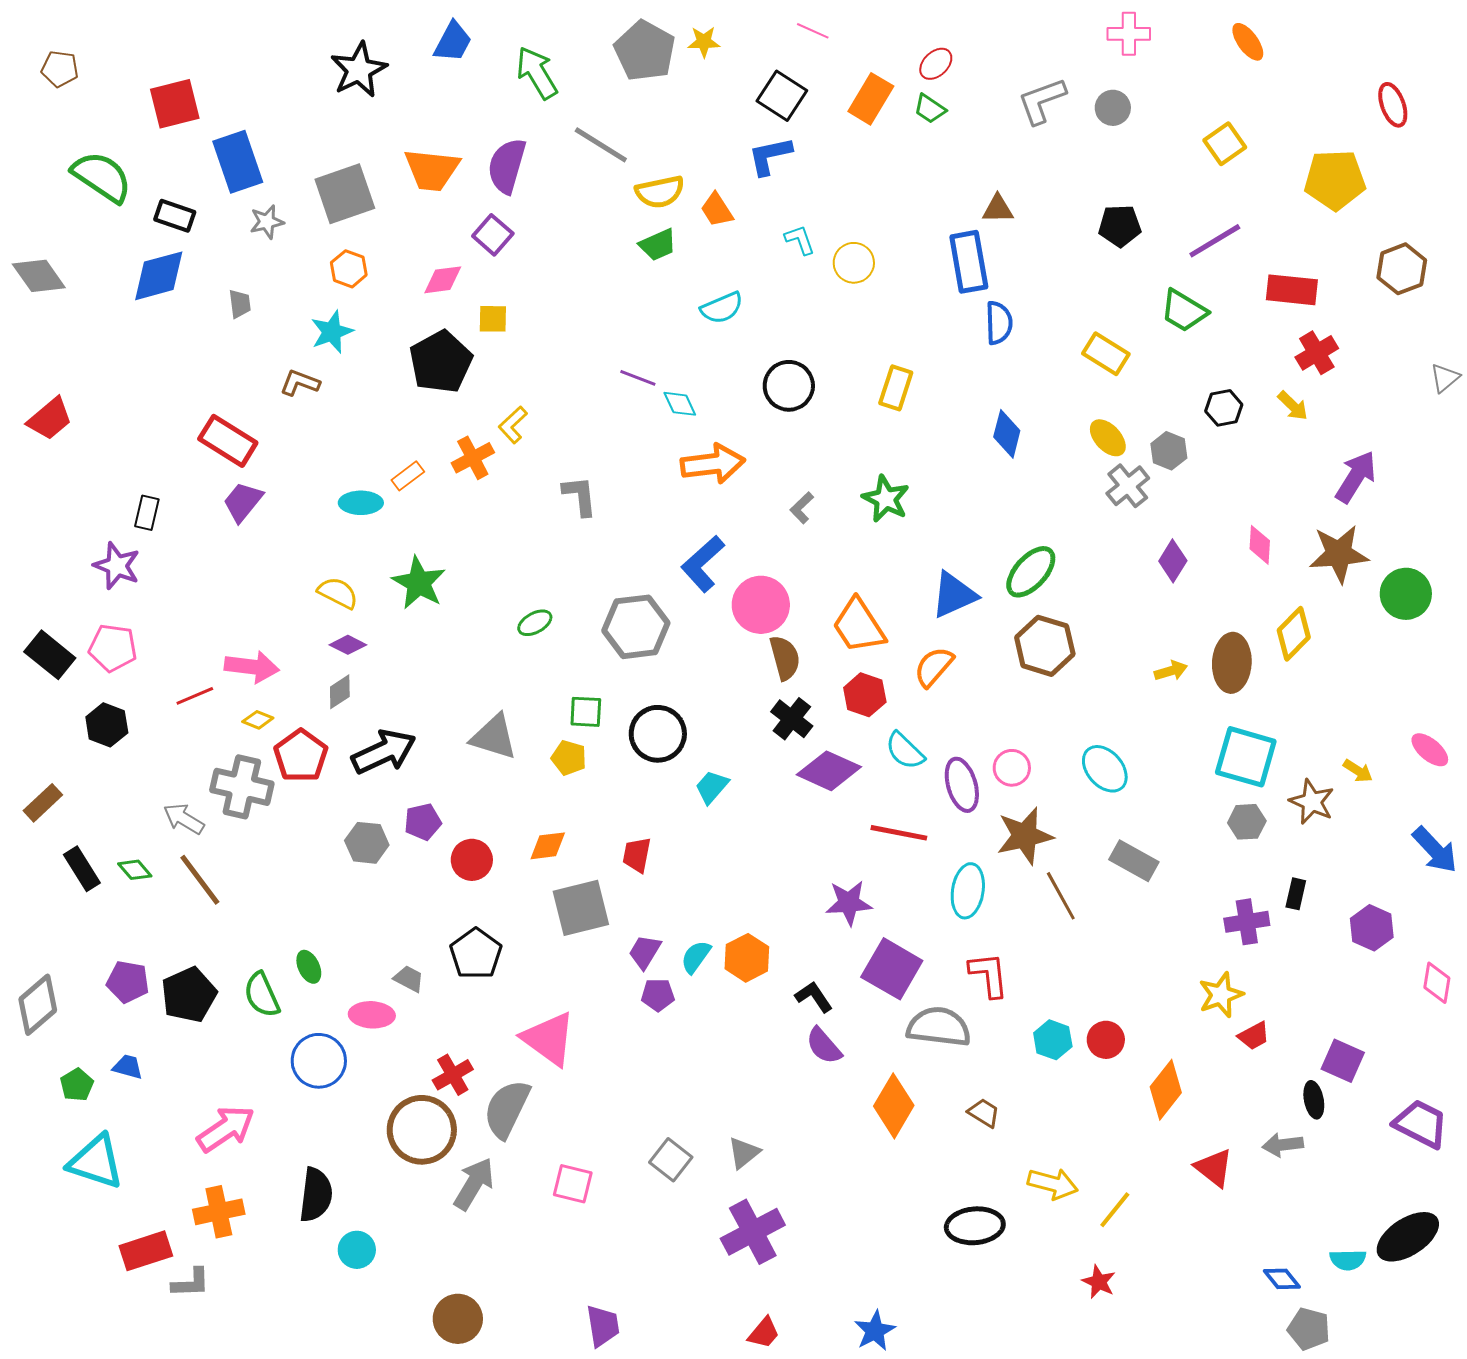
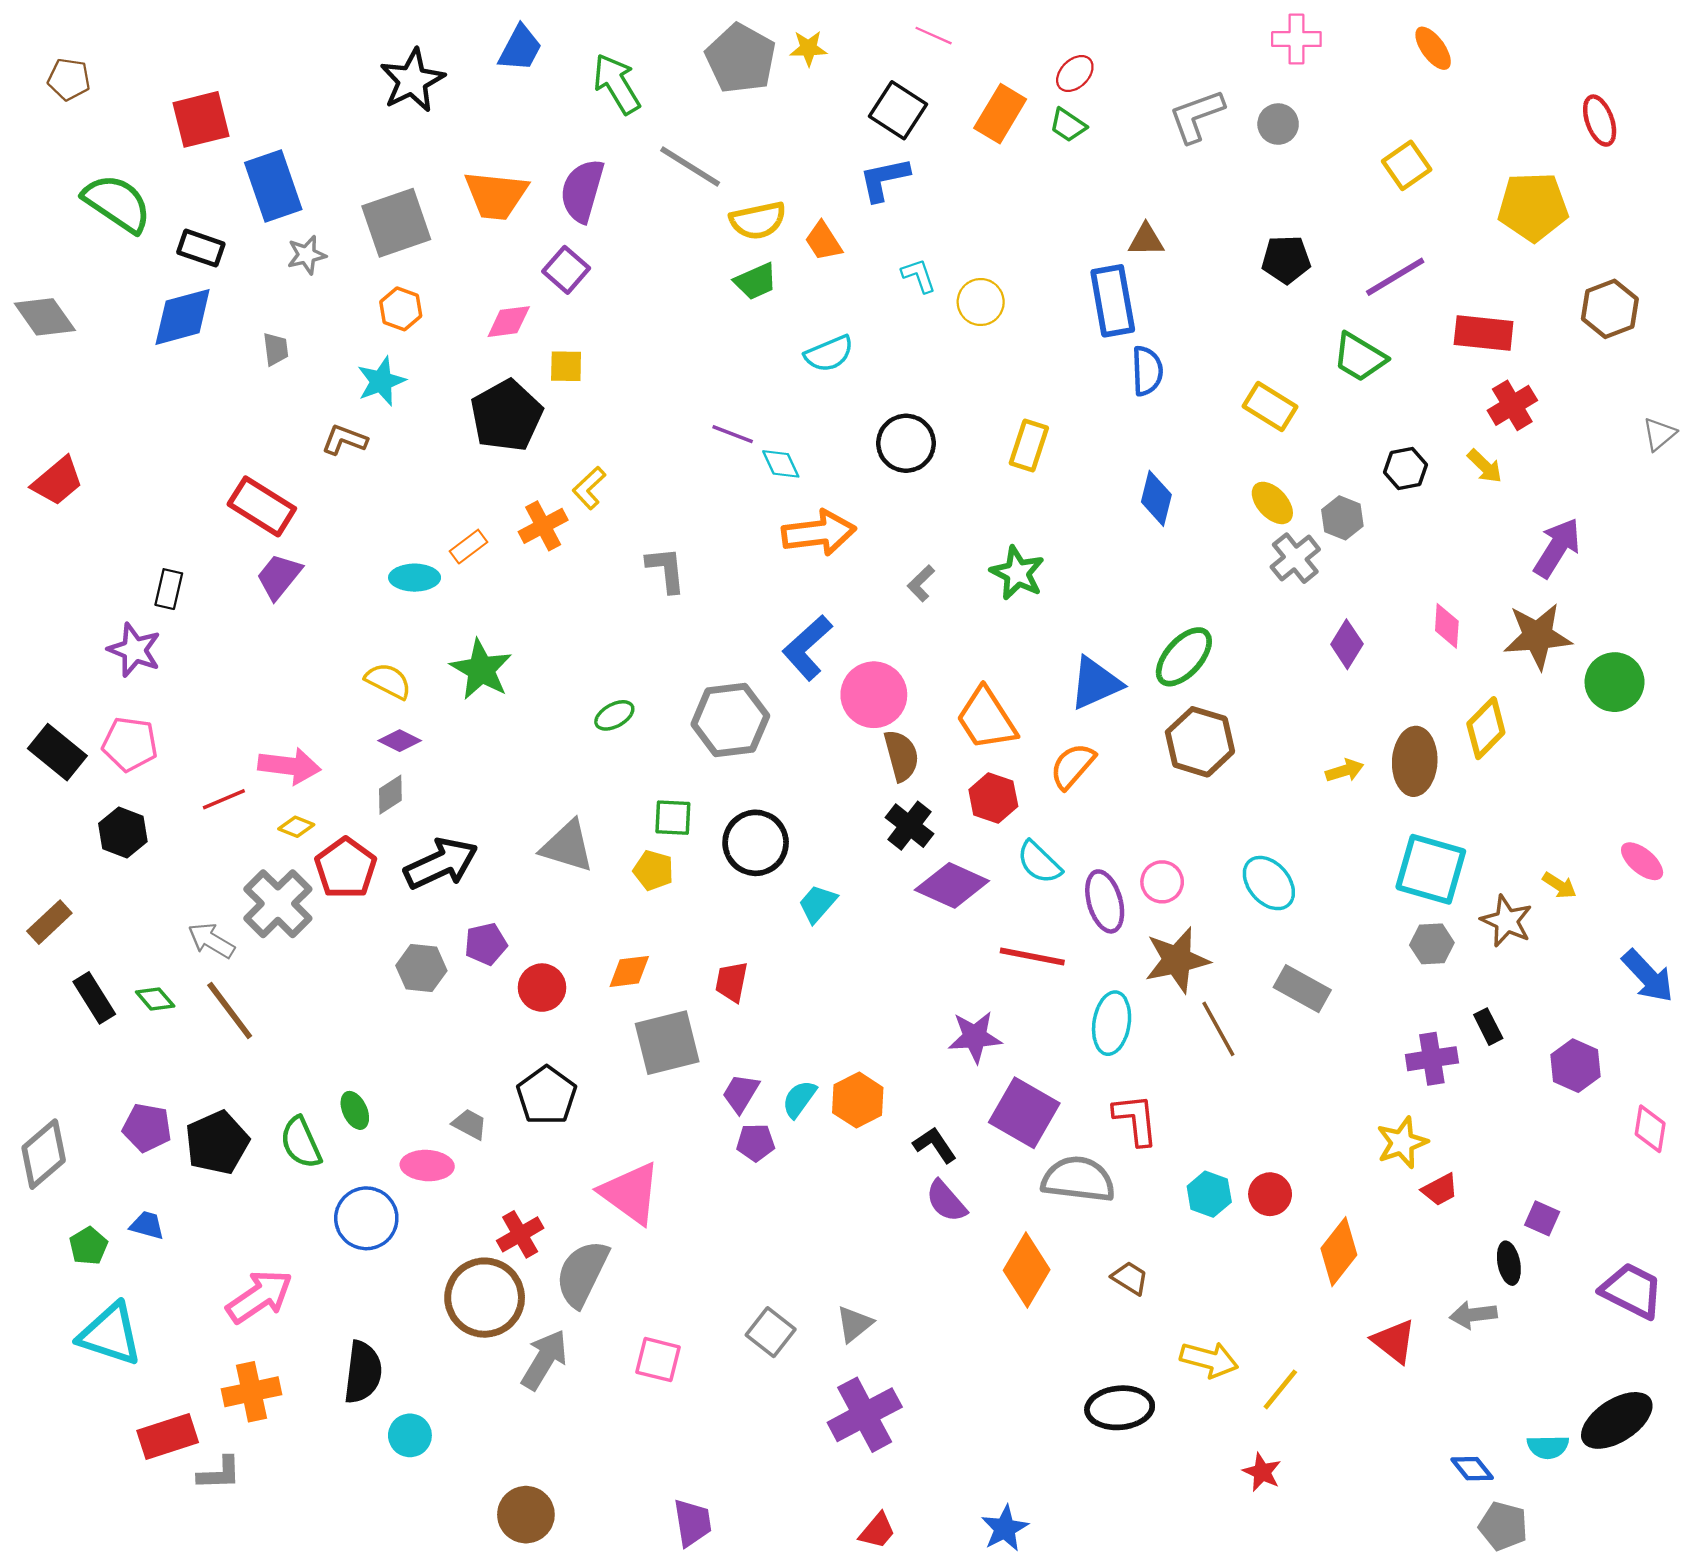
gray cross: (242, 787) -> (278, 904), turned 32
black rectangle: (1296, 894) -> (1488, 1027), turned -40
purple square: (1343, 1061) -> (1542, 1218), size x0.7

